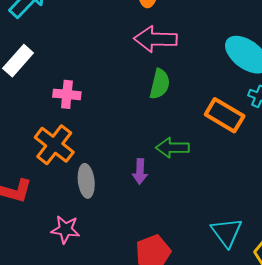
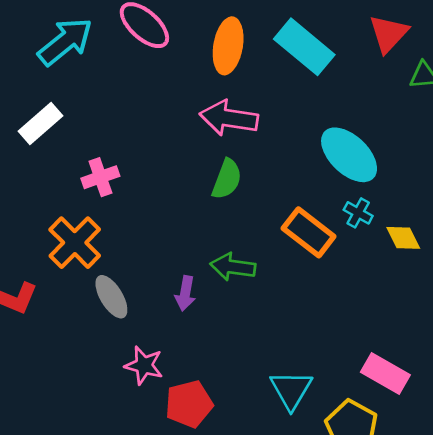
pink cross: (67, 94) -> (100, 177), turned -32
gray ellipse: (86, 181) -> (111, 297), turned -32
pink star: (65, 229) -> (144, 365), moved

